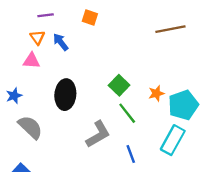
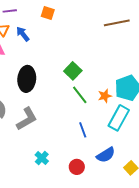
orange star: (156, 93) -> (105, 96), moved
gray L-shape: (98, 134) -> (27, 119), moved

